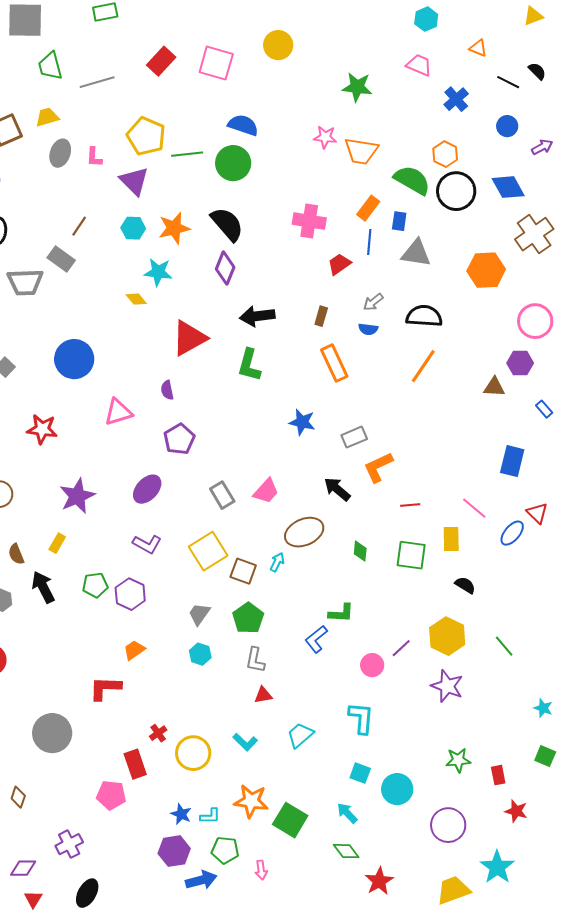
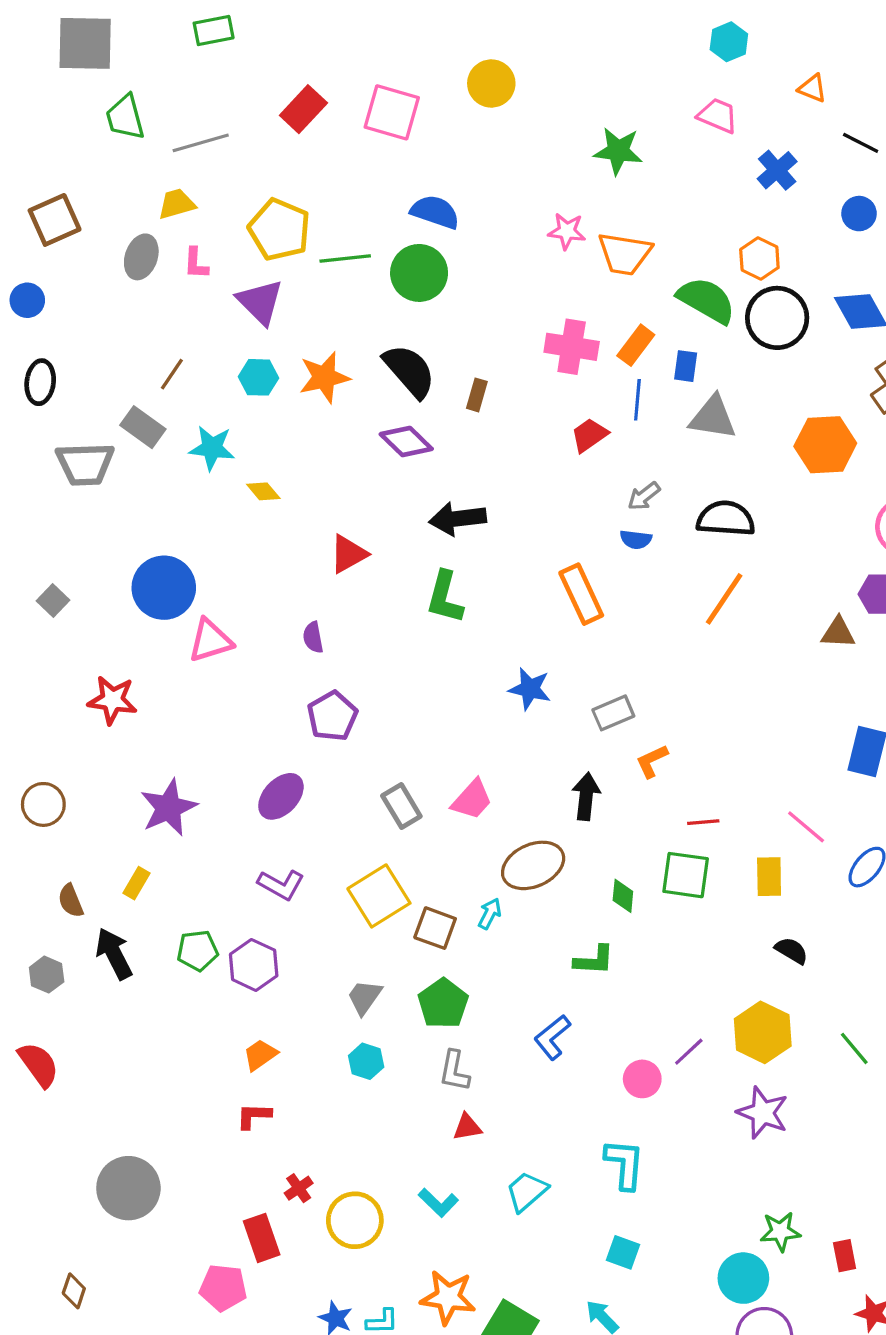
yellow trapezoid: (47, 117) -> (177, 204), moved
pink cross: (309, 221) -> (572, 347), moved
purple diamond: (225, 268) -> (406, 442), turned -68
cyan star: (158, 272) -> (212, 448), moved
brown rectangle: (321, 316) -> (477, 395), moved
red triangle: (189, 338) -> (348, 554), size x0.7
pink triangle: (118, 412) -> (210, 641), moved
orange L-shape: (378, 467) -> (652, 761), size x0.7
black arrow: (337, 489) -> (586, 796), turned 56
green square: (411, 555) -> (686, 875), moved
green L-shape: (341, 613) -> (594, 960), moved
red L-shape: (105, 688) -> (254, 1116), moved, size x0.7
cyan circle: (397, 789) -> (743, 1278), moved

